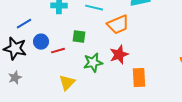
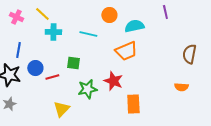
blue line: (24, 24) -> (18, 50), turned -49
orange trapezoid: (118, 25) -> (126, 51), moved
red star: (119, 55) -> (113, 81), turned -30

